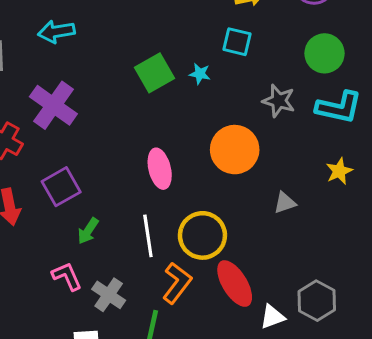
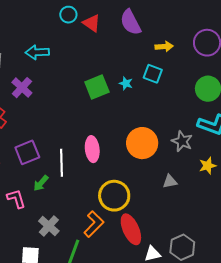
cyan star: (200, 74) -> (126, 83), moved
gray star: (279, 101) -> (182, 141), moved
purple cross: (53, 105) -> (22, 88), moved, size x0.7
white line: (148, 236) -> (62, 163), moved
pink L-shape: (67, 276) -> (16, 199), moved

